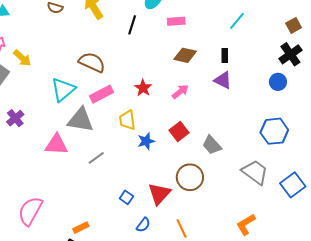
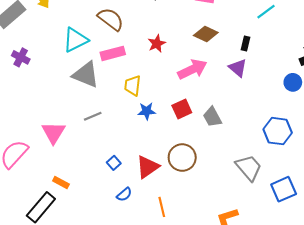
red star: (143, 88) -> (157, 44), moved
pink arrow: (180, 92) -> (192, 69), size x1.6
purple cross: (15, 118) -> (21, 57), turned -36
pink triangle: (56, 145) -> (54, 133), moved, turned 45
gray trapezoid: (212, 145) -> (212, 117), moved
orange rectangle: (81, 228) -> (61, 183), turned 42

